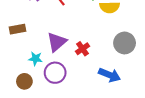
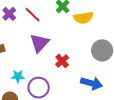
purple triangle: (57, 42) -> (39, 43), moved

